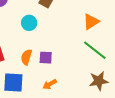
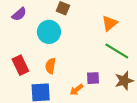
cyan circle: (29, 23) -> (49, 32), size x1.5
purple square: (46, 58) -> (93, 78), moved

